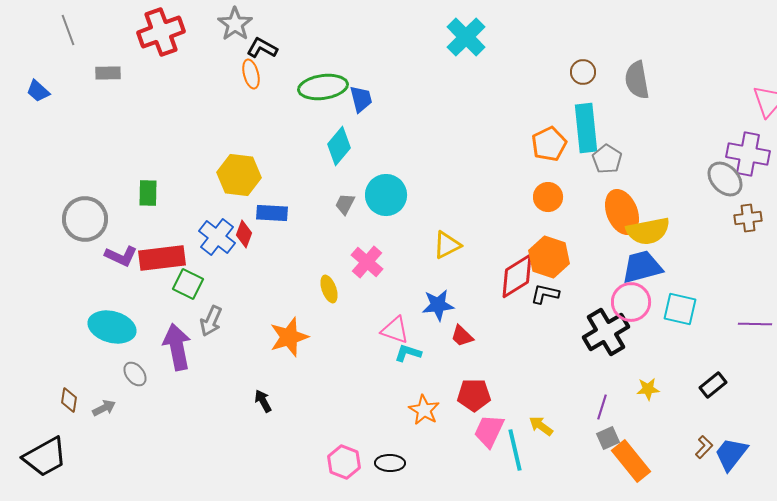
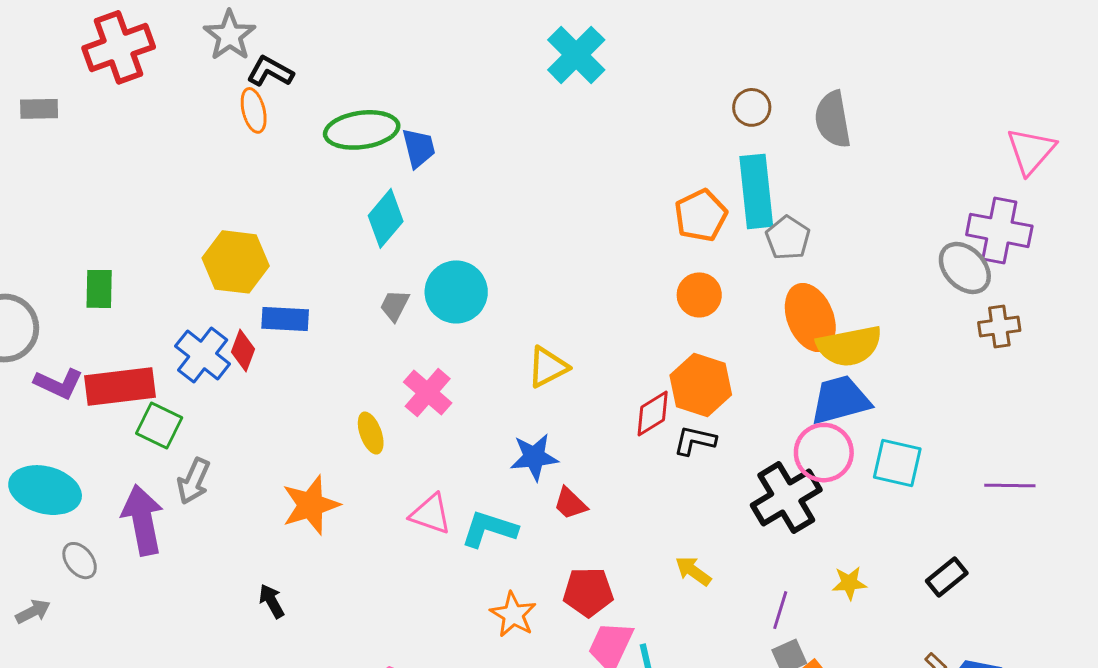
red diamond: (517, 276) -> (653, 414), size x0.7
pink triangle: (395, 330) -> (431, 514), moved
cyan L-shape: (408, 353) -> (489, 529), size x1.4
yellow arrow: (541, 426) -> (693, 571), moved

